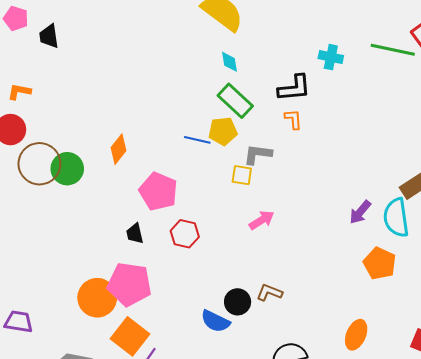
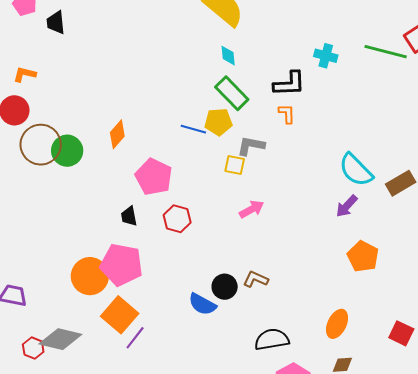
cyan semicircle: (396, 218) -> (356, 170), moved, turned -39

